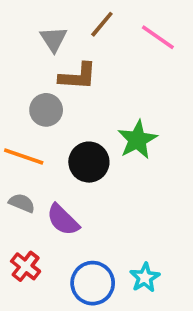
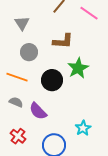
gray triangle: (54, 39) -> (22, 23), moved
brown L-shape: (78, 76) -> (63, 41), moved
cyan star: (145, 278) -> (83, 128), moved

